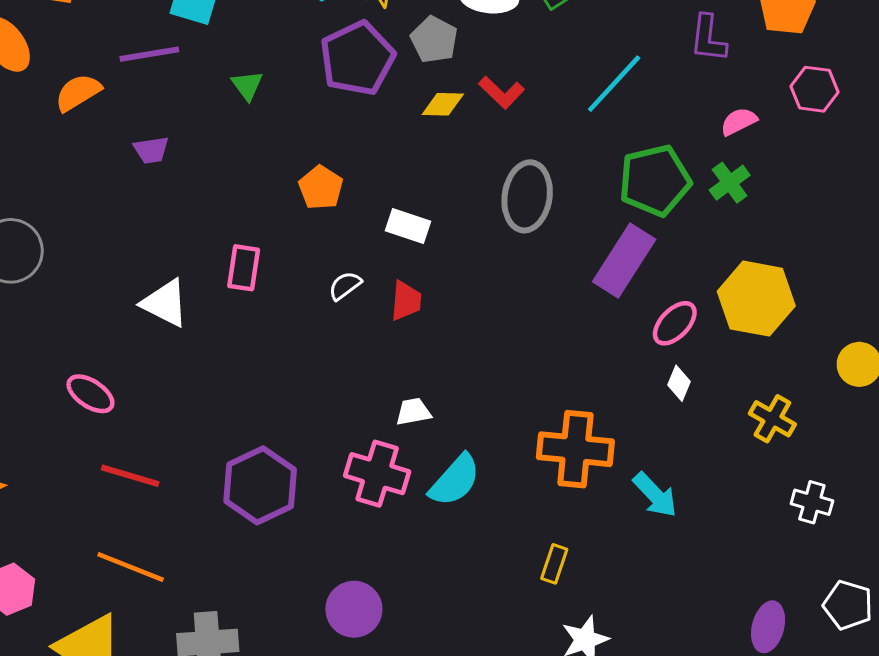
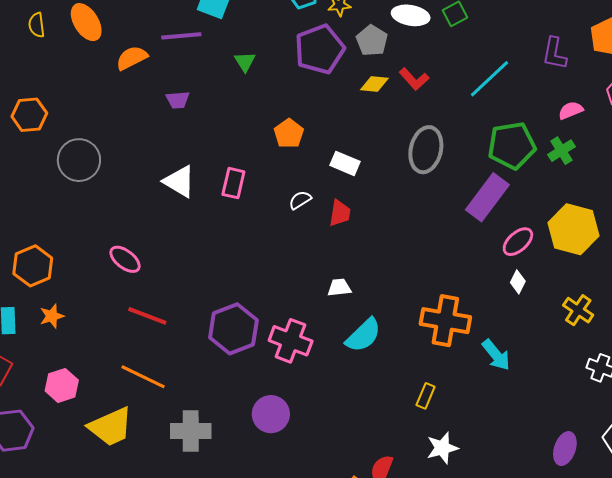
white triangle: (165, 303) -> (179, 181), moved
pink cross: (377, 474) -> (291, 341), moved
purple circle: (354, 609) -> (271, 414), moved

